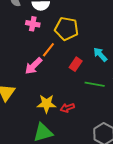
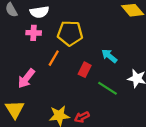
pink arrow: (34, 66) -> (26, 78), moved
green line: (95, 84) -> (108, 88), turned 30

